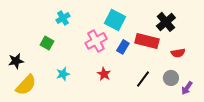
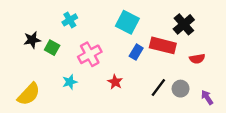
pink cross: (96, 41) -> (90, 54), moved
black star: (16, 61) -> (32, 40), moved
gray circle: (171, 78) -> (181, 89), moved
purple arrow: (187, 88) -> (207, 97), turned 112

